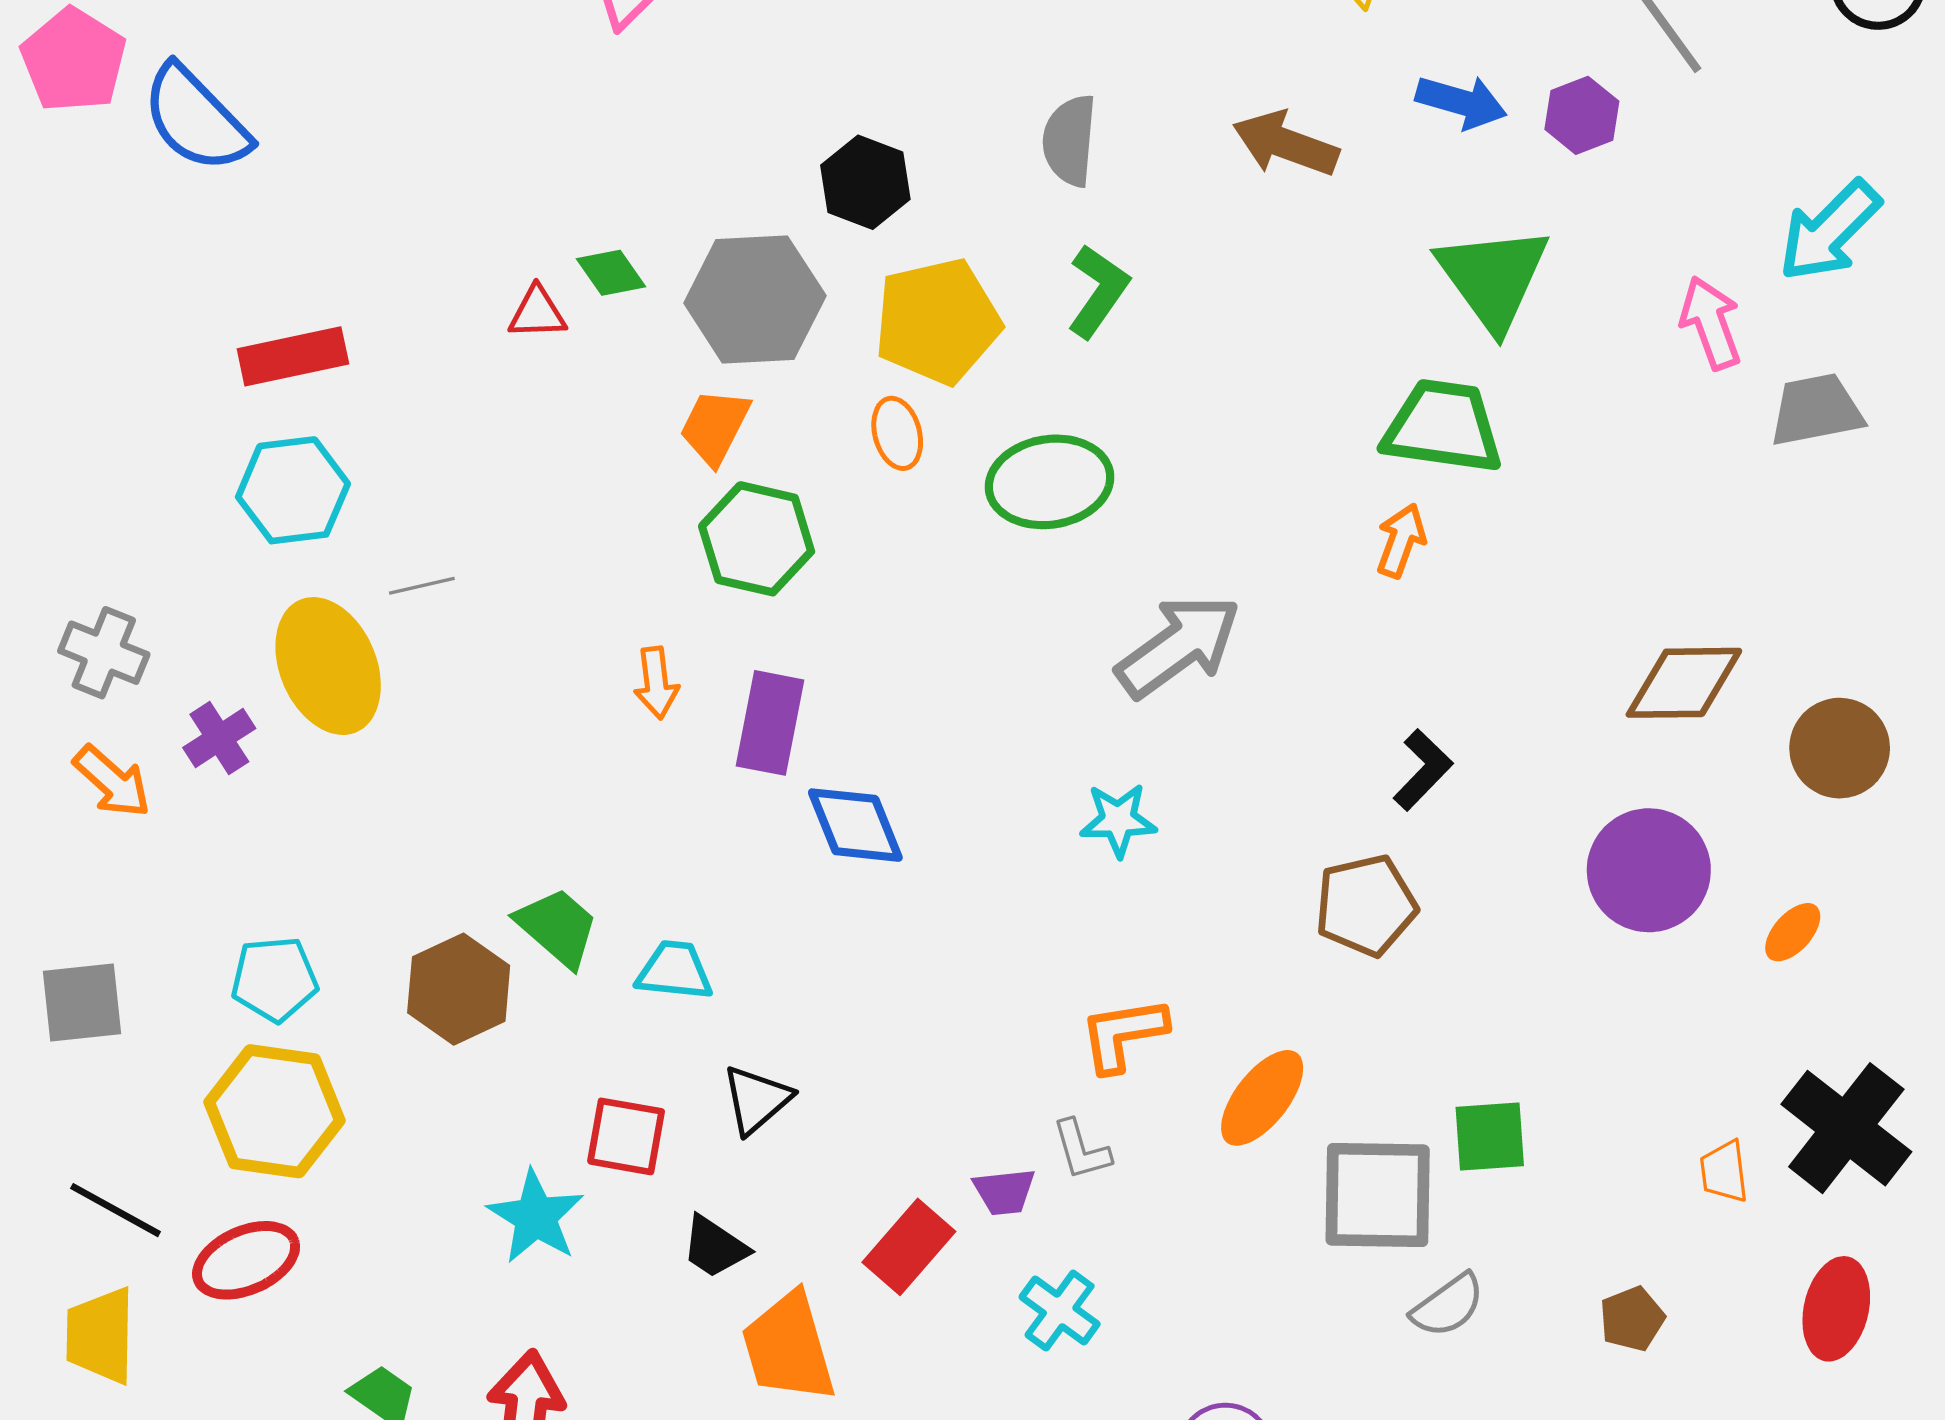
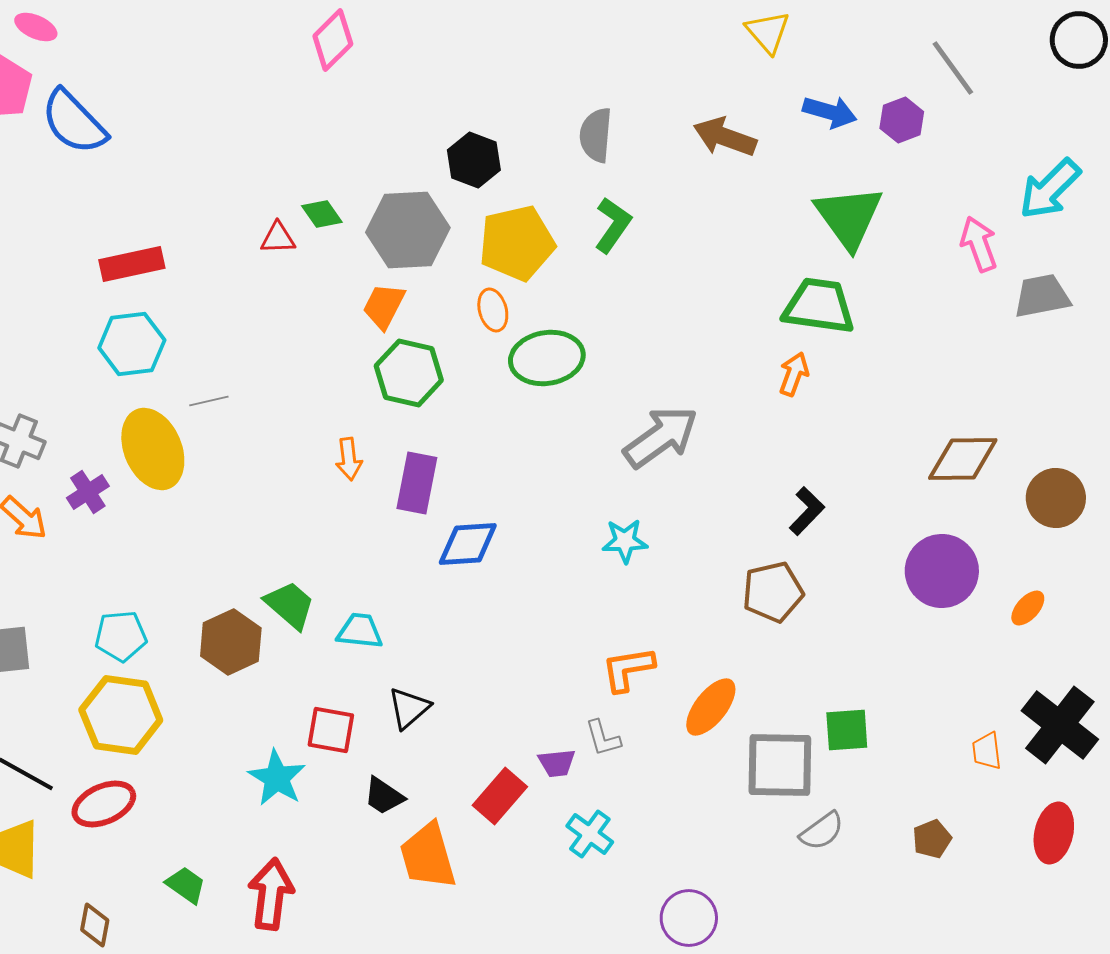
green ellipse: (1050, 482) -> (547, 358), moved
blue diamond: (855, 825) -> (468, 544), turned -72

